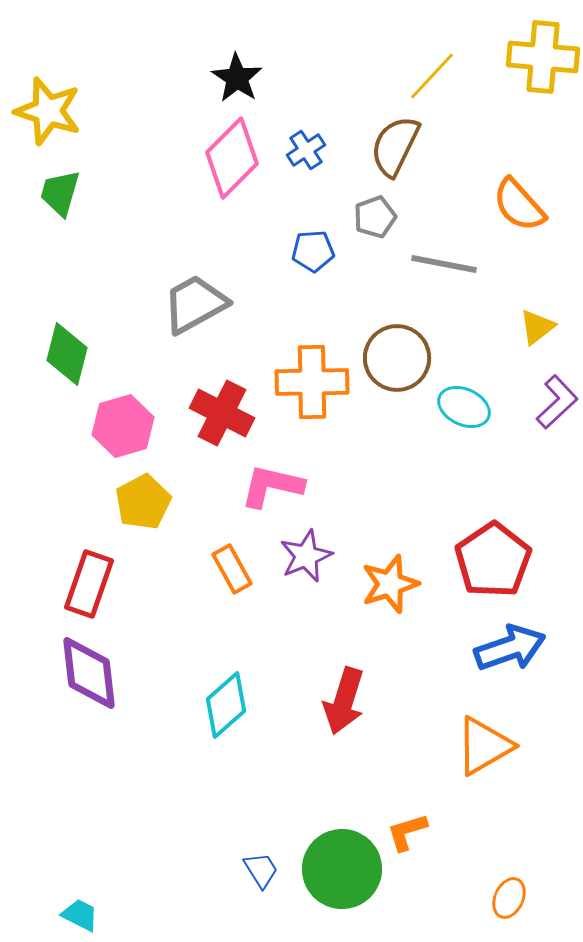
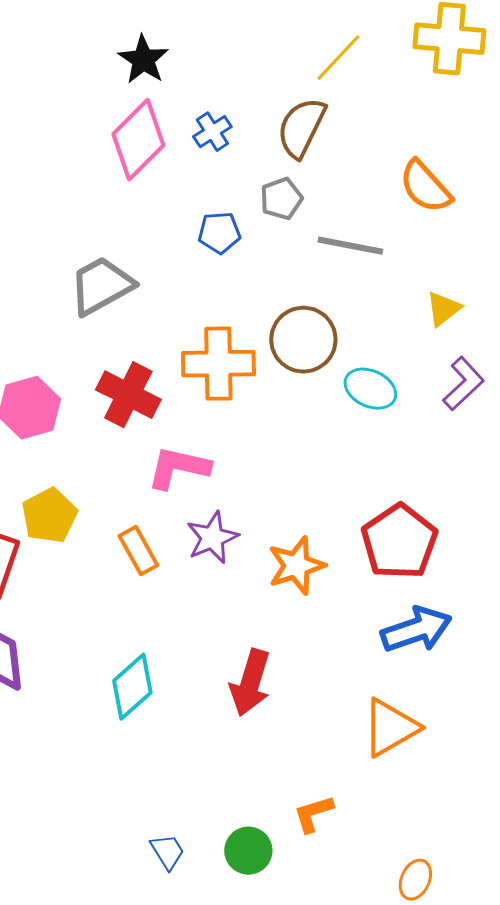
yellow pentagon: (143, 502) -> (49, 516), moved
green circle: (342, 869) -> (248, 851), size x0.6

